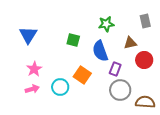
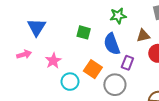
pink star: (34, 69) -> (53, 61), moved
pink arrow: (32, 89) -> (24, 54), moved
gray circle: (120, 90) -> (115, 85), moved

